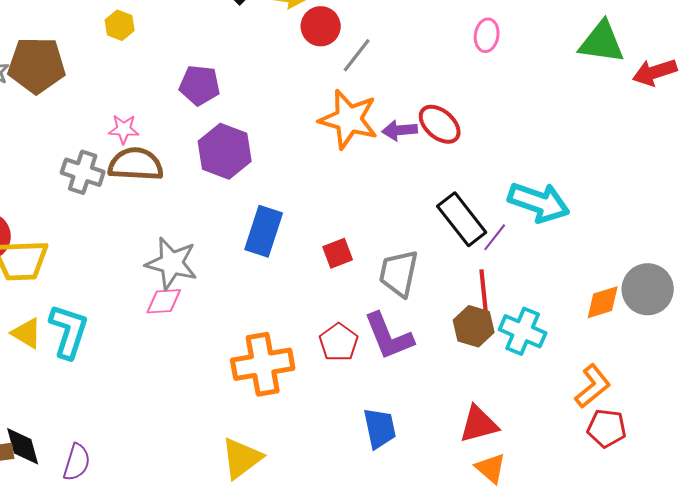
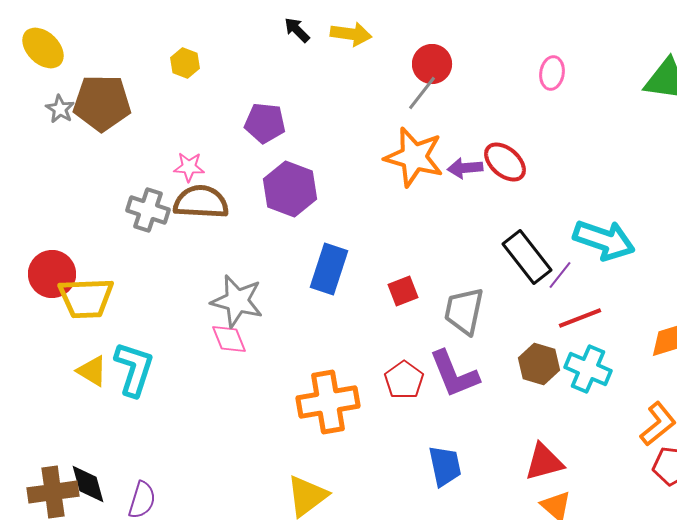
red circle: (321, 26) -> (432, 64), moved
red line: (484, 291) -> (580, 318), moved, turned 75
pink diamond: (164, 301) -> (229, 339), turned 72

